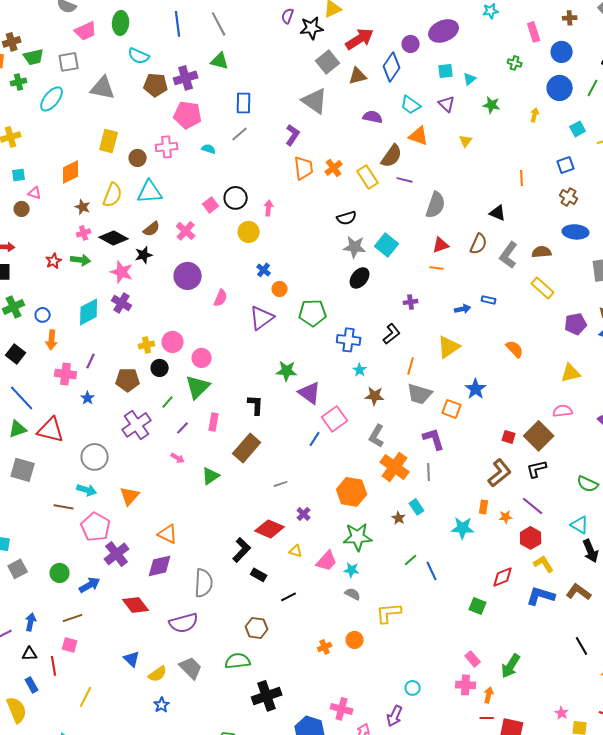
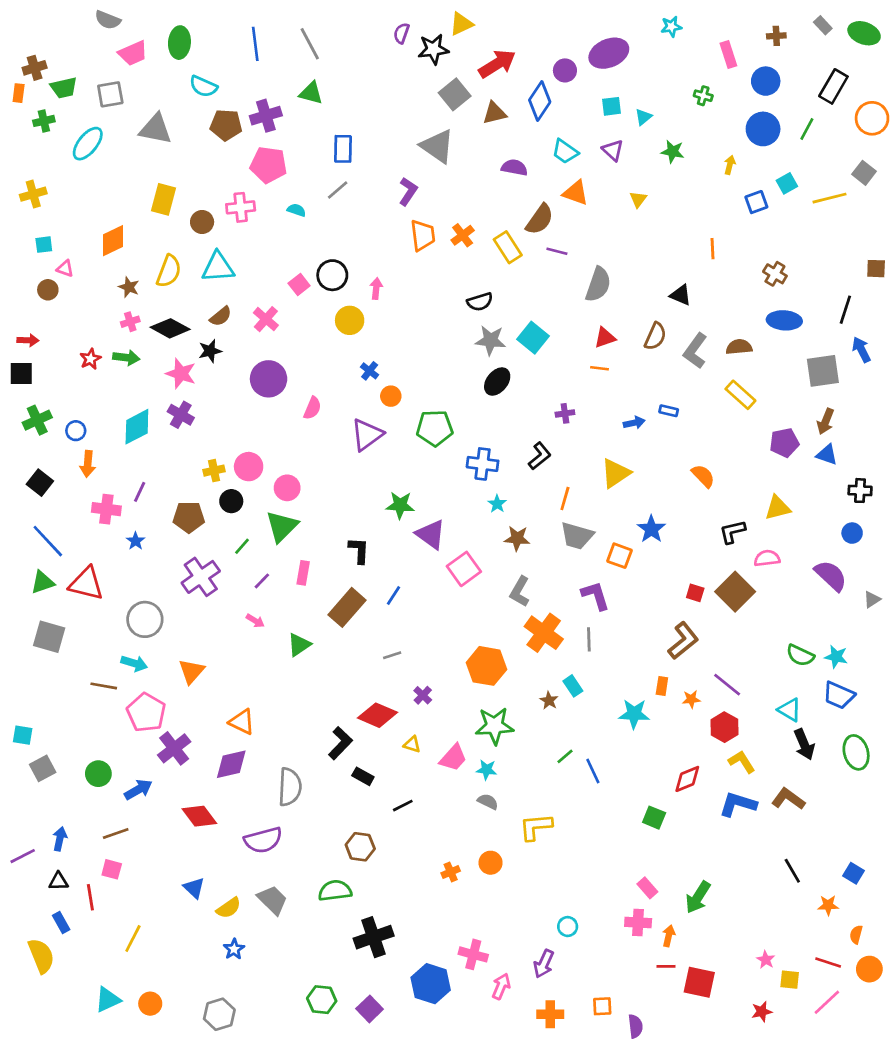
blue square: (566, 165) -> (756, 202), moved
blue line: (315, 439) -> (393, 596), moved
black L-shape: (537, 469) -> (732, 532), moved

